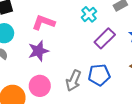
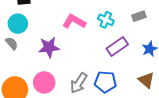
cyan cross: (89, 14) -> (106, 20), turned -35
pink L-shape: (43, 22) -> (74, 21), moved

